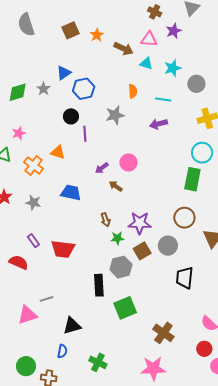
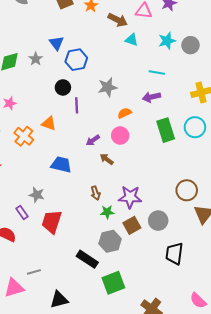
cyan triangle: (146, 63) -> (131, 40), moved
blue triangle: (64, 73) -> (57, 43), turned -35
gray circle: (196, 84) -> (190, 45), moved
orange semicircle: (133, 91) -> (125, 113), moved, turned -112
green rectangle: (192, 179) -> (166, 130), moved, turned -30
gray star: (33, 203) -> (37, 195), moved
brown circle: (184, 218) -> (187, 190), moved
red trapezoid: (63, 249) -> (52, 222), turned 100
black rectangle: (99, 285) -> (87, 259), turned -55

